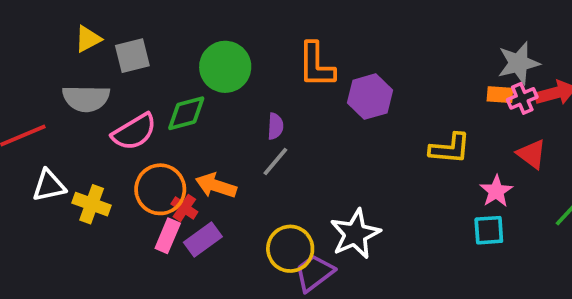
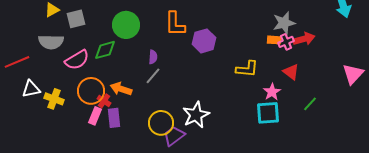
cyan square: (489, 230) -> (268, 113), size x1.4
purple rectangle: (203, 239) -> (114, 118), turned -60

